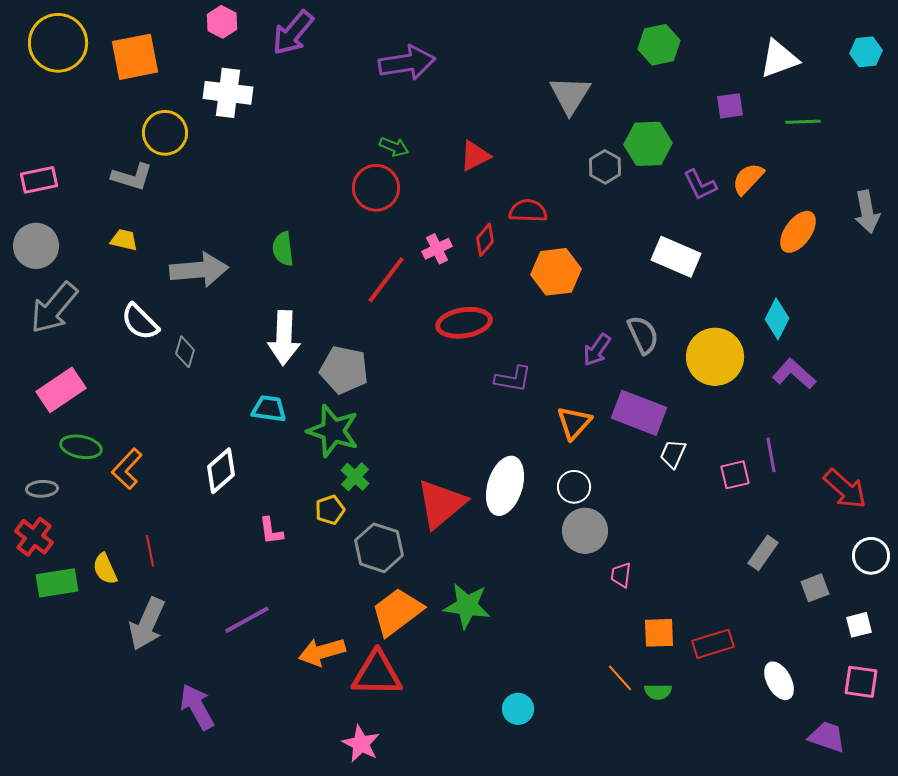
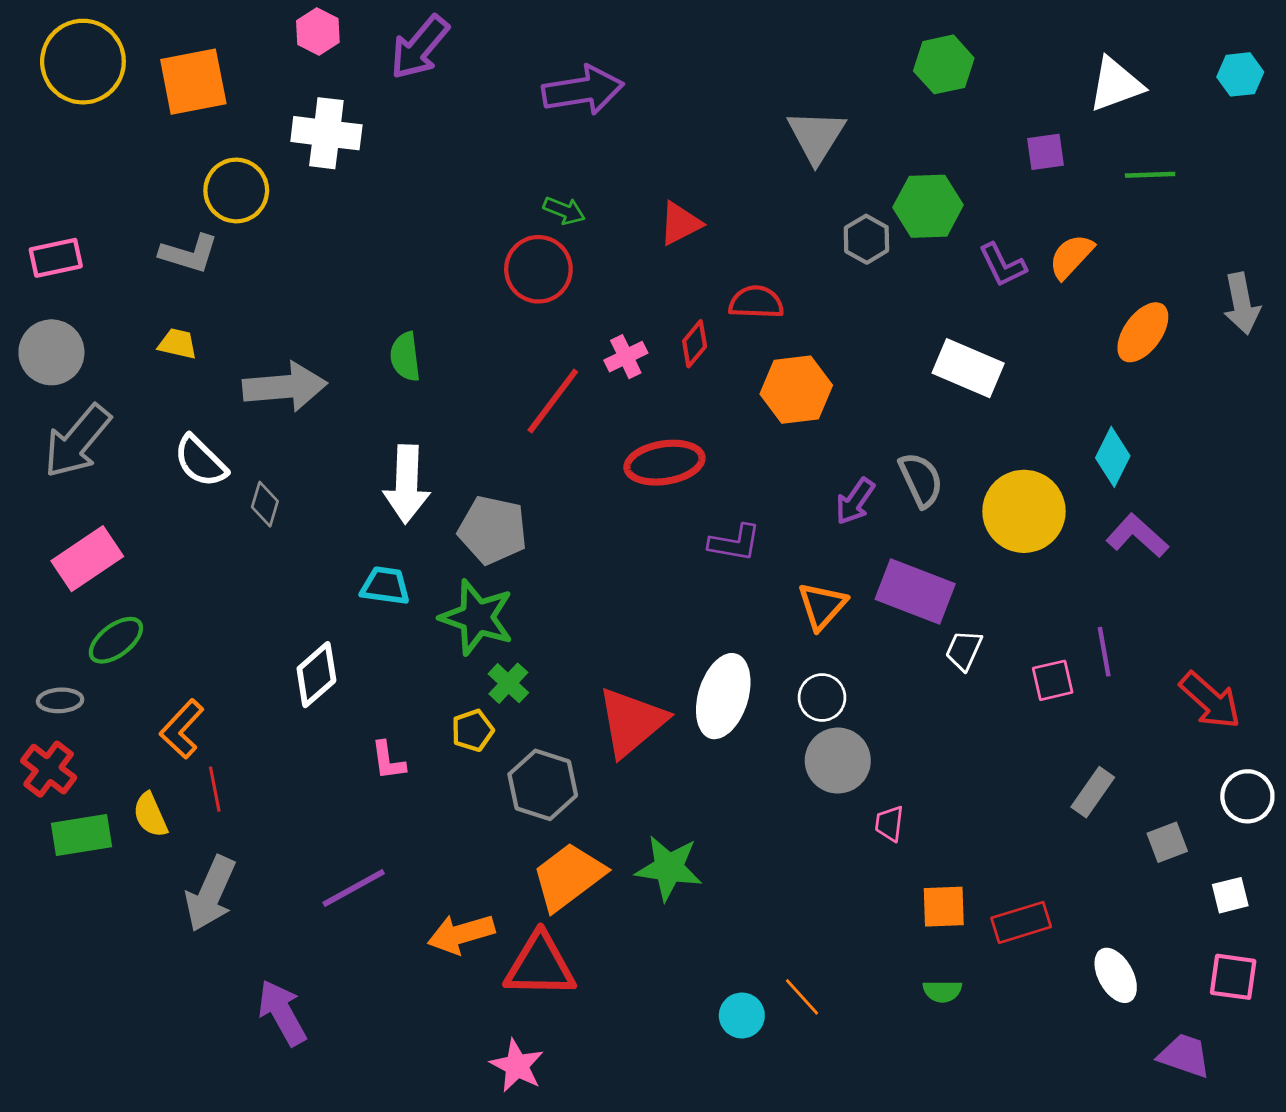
green ellipse: (81, 447) -> (116, 640), turned -48
orange L-shape: (127, 469) -> (182, 729), moved
orange line: (620, 678) -> (802, 997), moved

